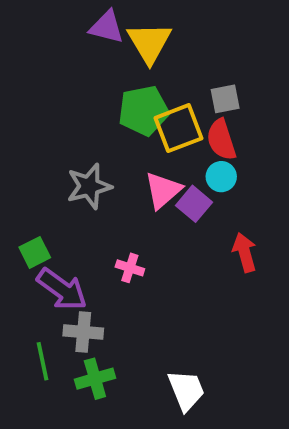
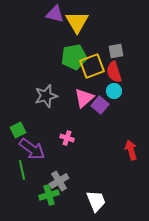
red arrow: (245, 252) -> (131, 150), moved
gray cross: (83, 332) -> (59, 181), moved, turned -36
green line: (43, 361) -> (22, 170), moved

